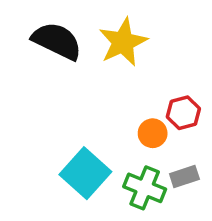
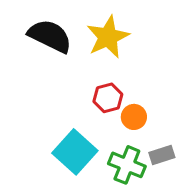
red hexagon: (183, 113) -> (108, 98), moved

